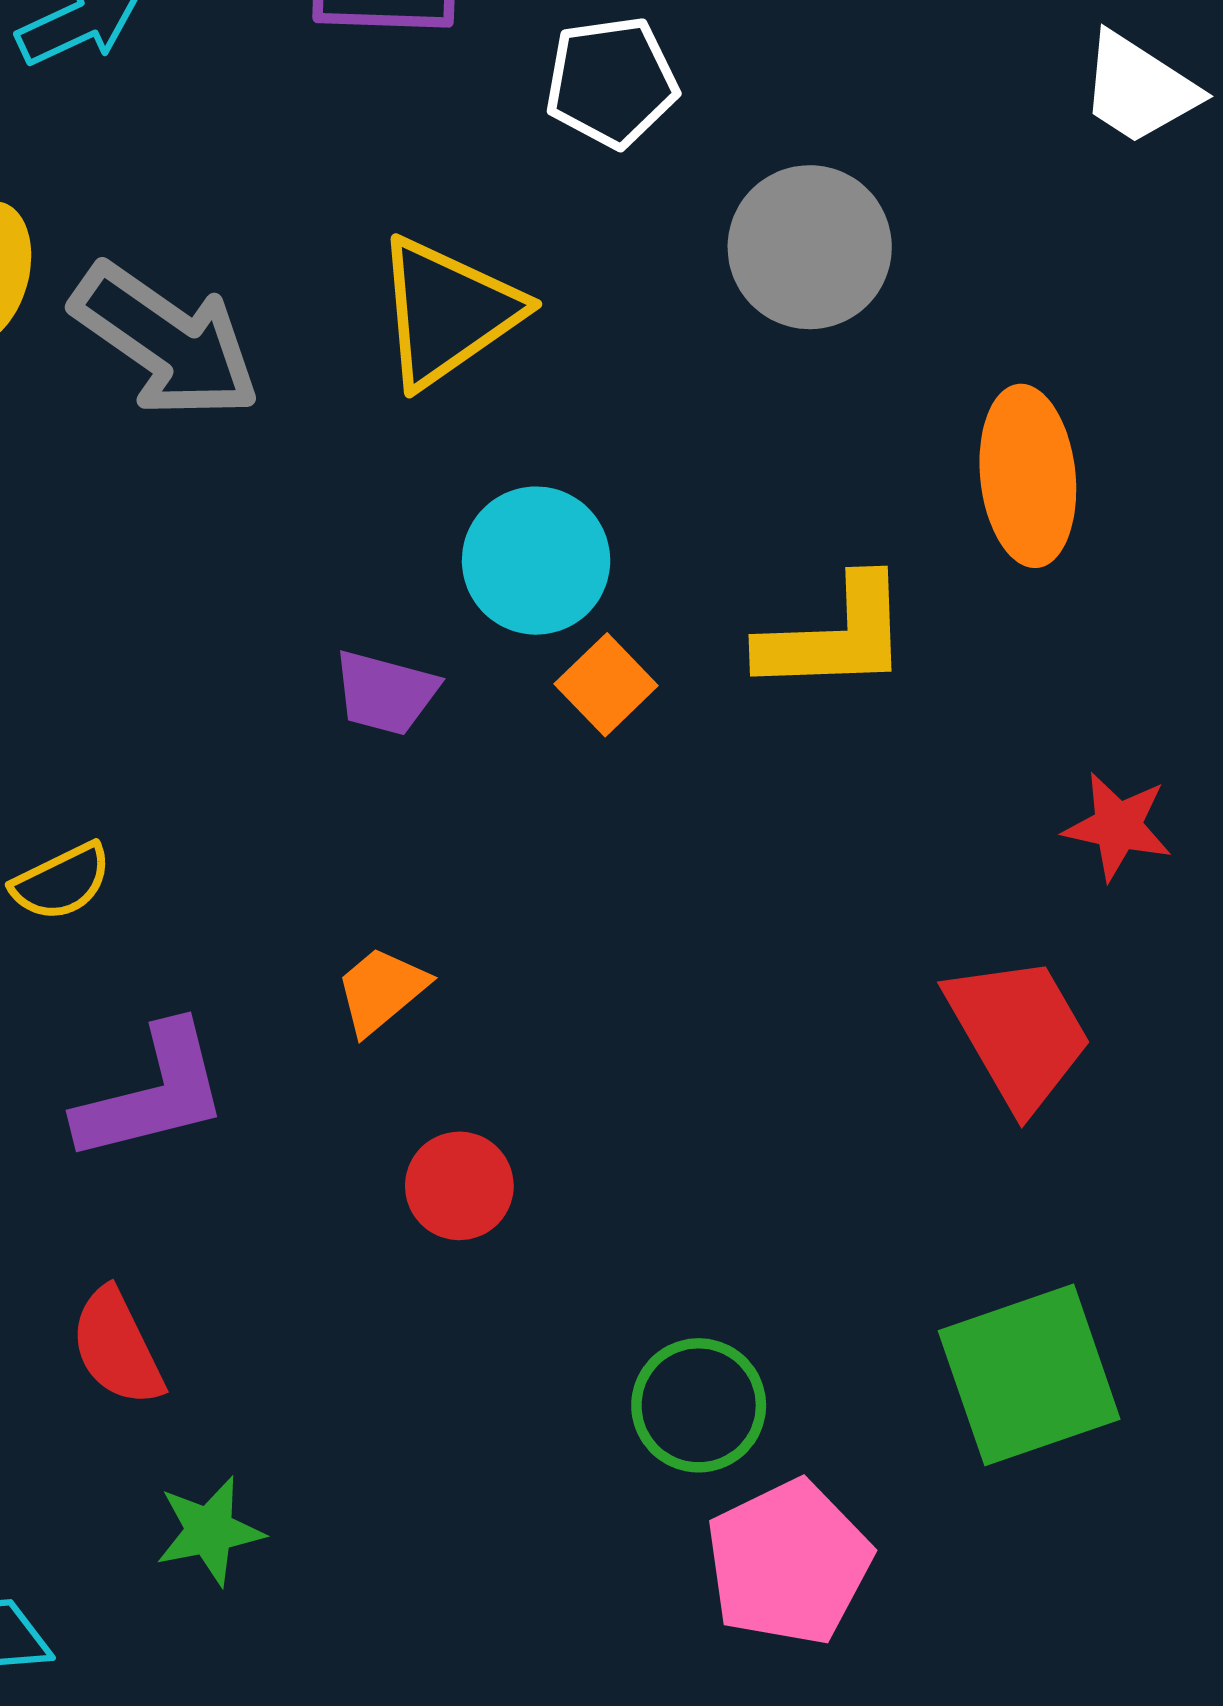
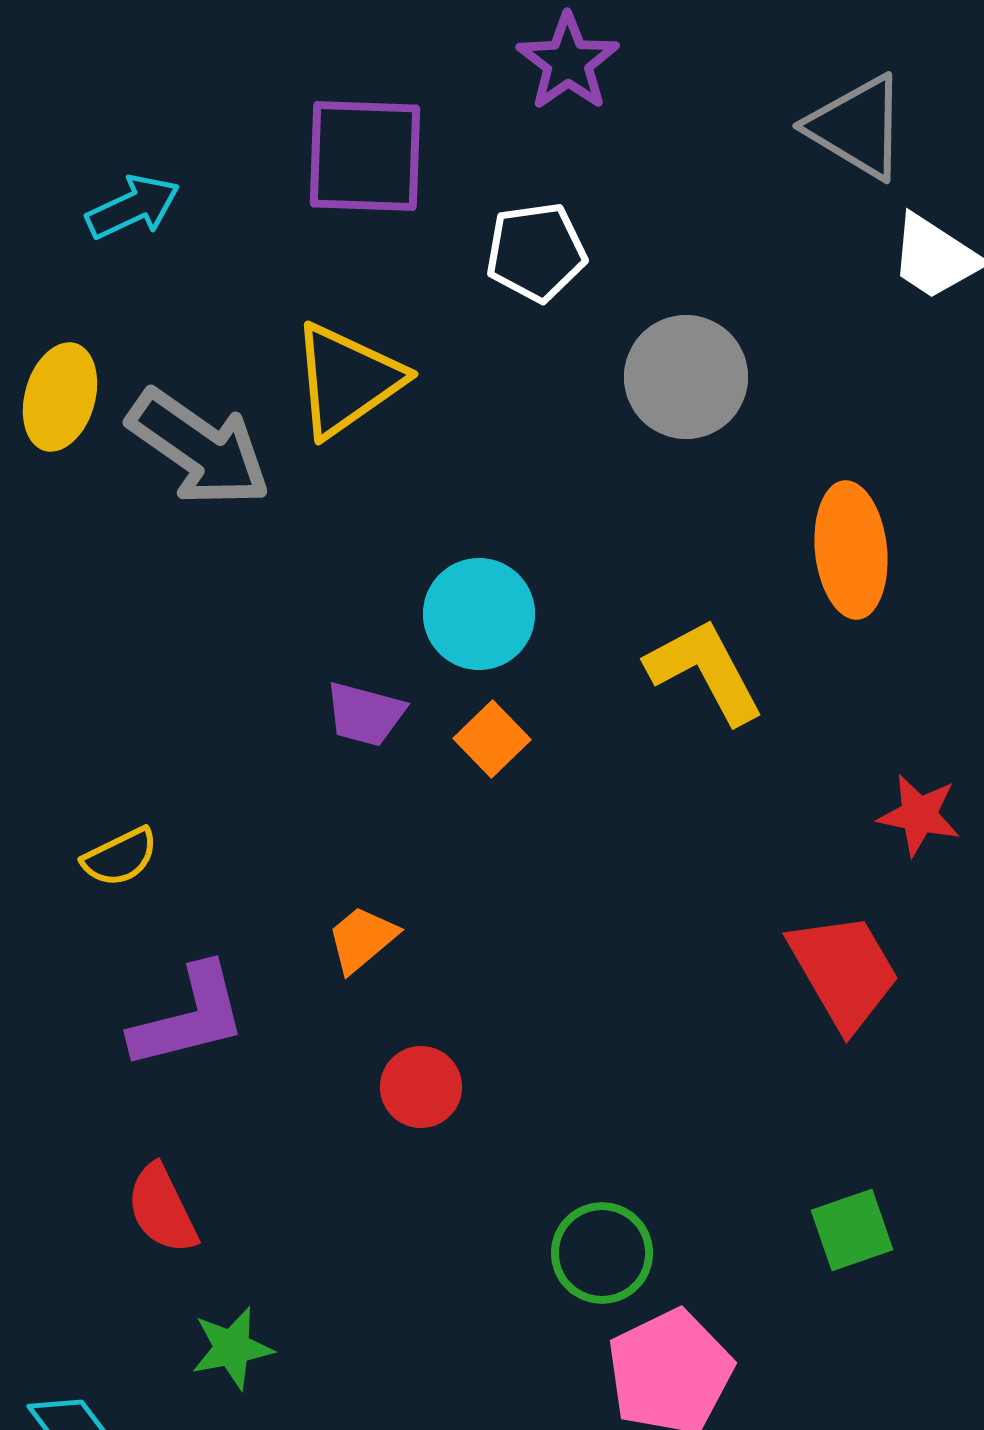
yellow triangle: (447, 312) -> (347, 380), moved
yellow L-shape: (835, 636) -> (705, 671), turned -116
orange square: (606, 685) -> (492, 739), moved
green square: (1029, 1375) -> (852, 1230), size x0.6

